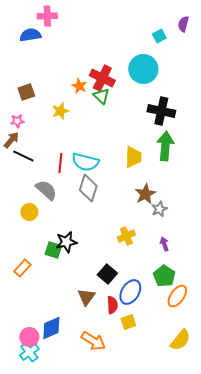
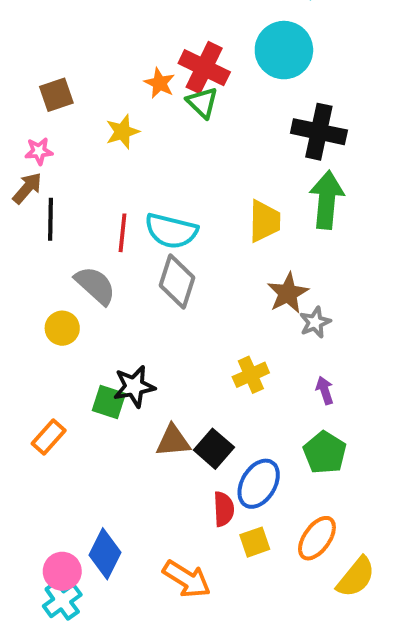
black line: (23, 156) -> (51, 219), turned 65
orange ellipse: (177, 296) -> (317, 538), moved
brown triangle: (86, 297) -> (173, 441), moved, turned 48
blue diamond: (51, 328) -> (105, 554), turned -40

